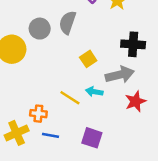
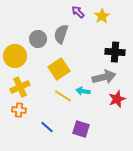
yellow square: (88, 59) -> (59, 69), moved, size x1.5
orange cross: (38, 114) -> (19, 110), moved
yellow cross: (17, 133) -> (20, 87), moved
blue line: (51, 135) -> (47, 127), turned 32

